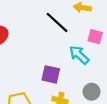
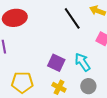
cyan arrow: (79, 55) -> (83, 62), moved

